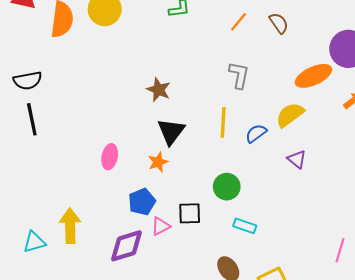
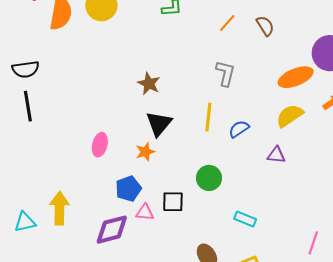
yellow semicircle: (290, 115) -> (290, 116), moved
purple triangle: (297, 159) -> (276, 155), turned -36
pink triangle: (161, 226) -> (145, 212), turned 30
cyan rectangle: (245, 226) -> (245, 219), moved

